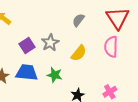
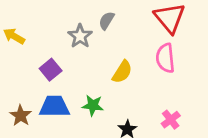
gray semicircle: (78, 20) -> (107, 21), moved
gray star: (50, 43) -> (80, 36), moved

